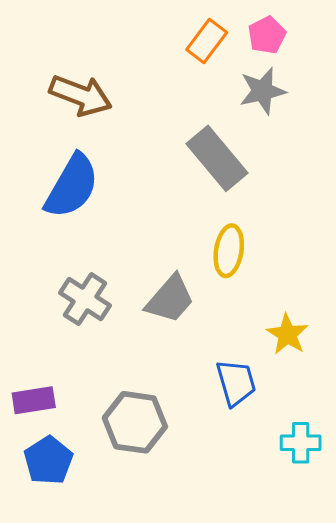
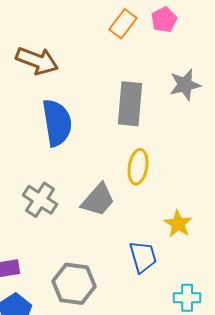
gray star: (262, 91) -> (185, 85), moved
gray rectangle: (217, 158) -> (130, 104), turned 45
blue semicircle: (72, 186) -> (57, 123), moved, turned -39

